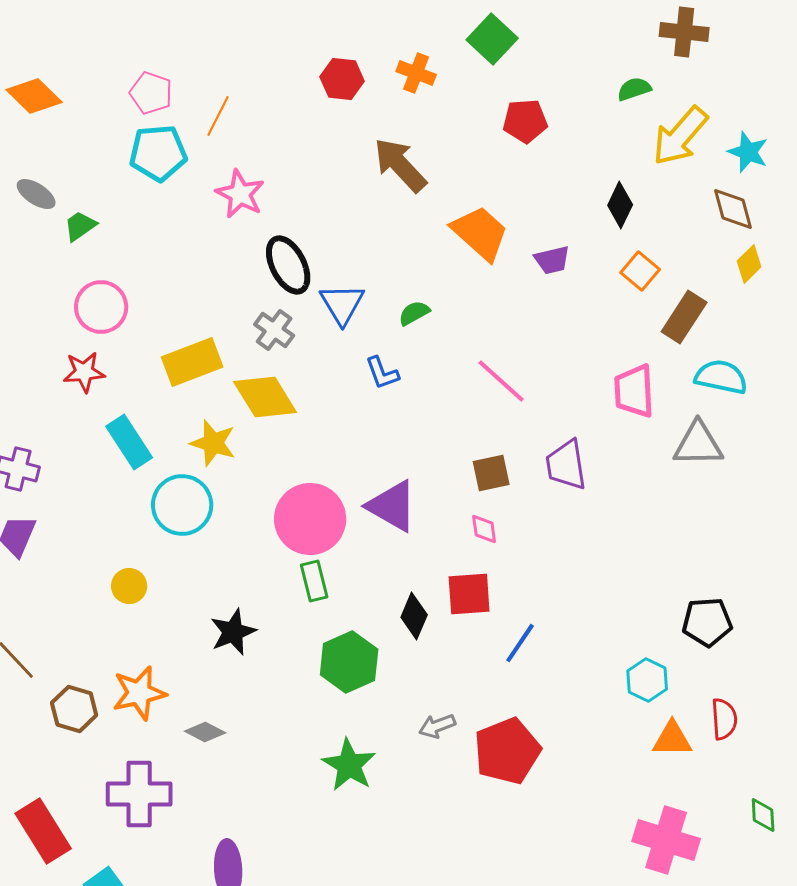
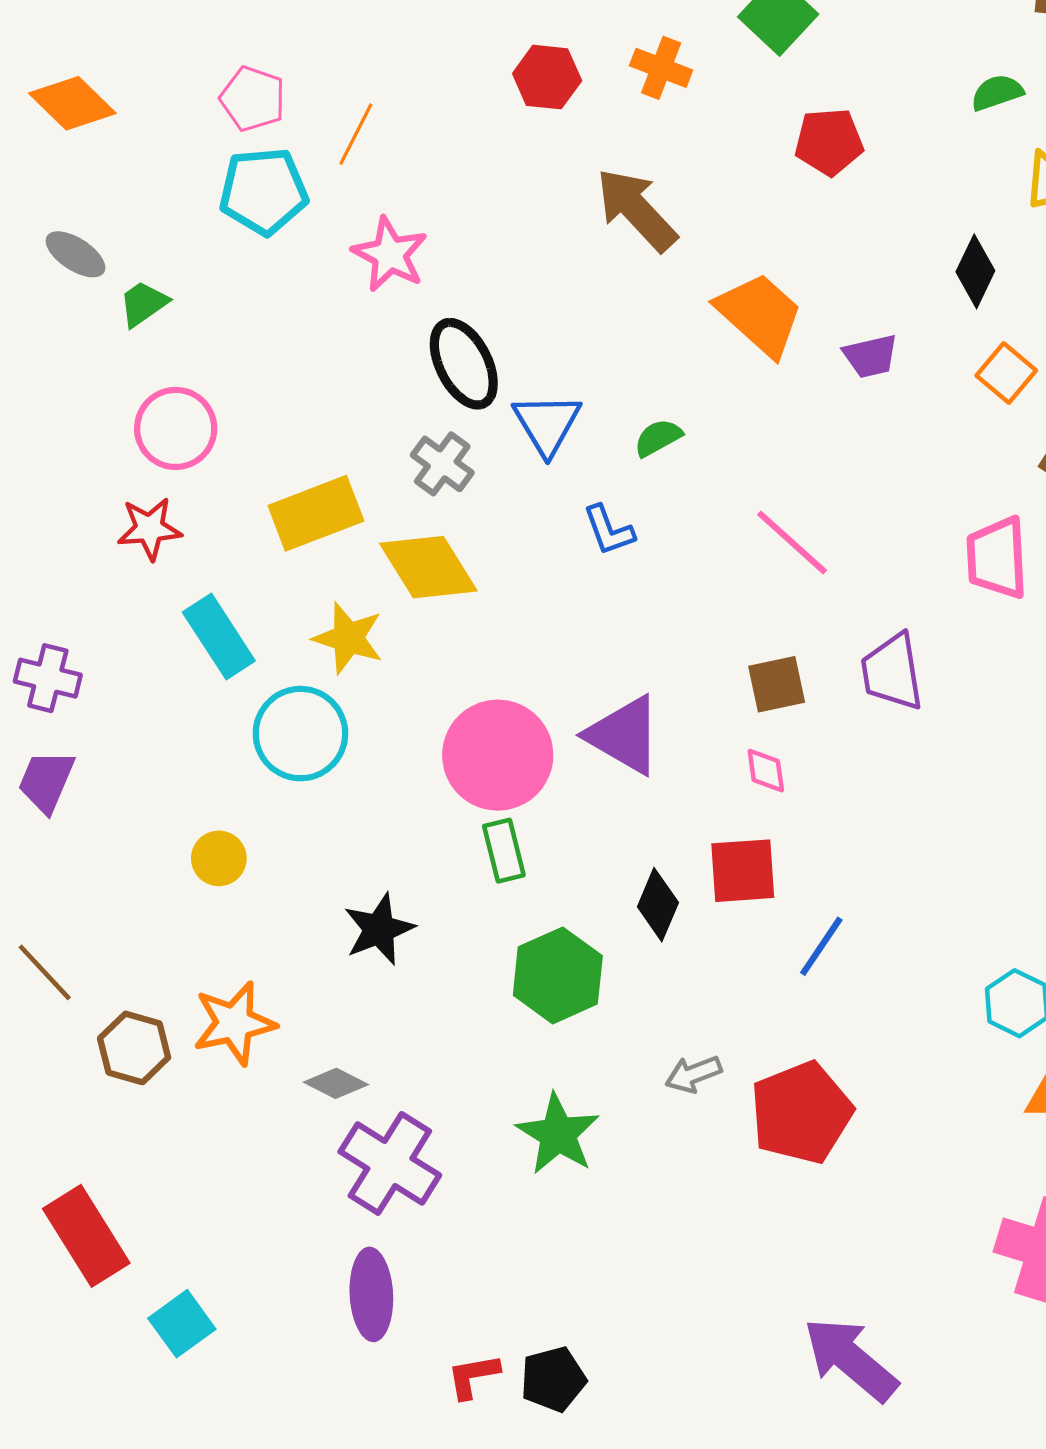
purple cross: (139, 794) -> (390, 1163), moved, turned 32

